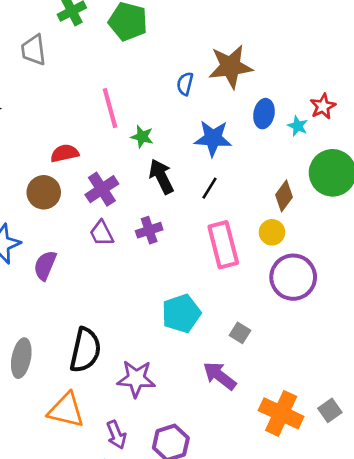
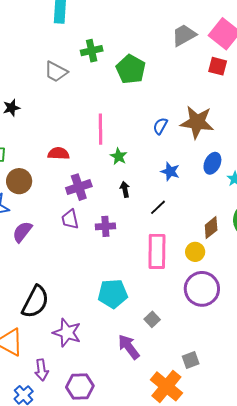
gray trapezoid: (34, 50) -> (56, 72), turned -70
blue star: (213, 138) -> (170, 171), size x0.7
black arrow: (161, 177) -> (125, 189), size x0.6
brown circle: (44, 192) -> (19, 181), moved
gray square: (330, 410) -> (191, 360), moved

